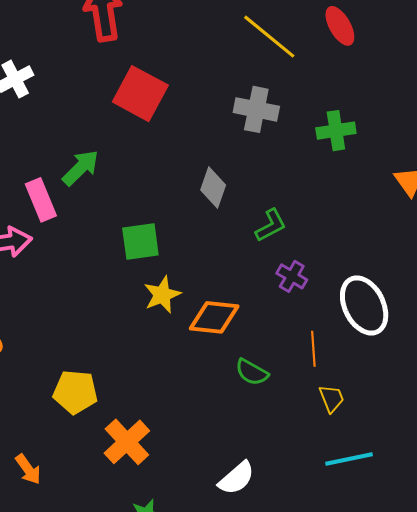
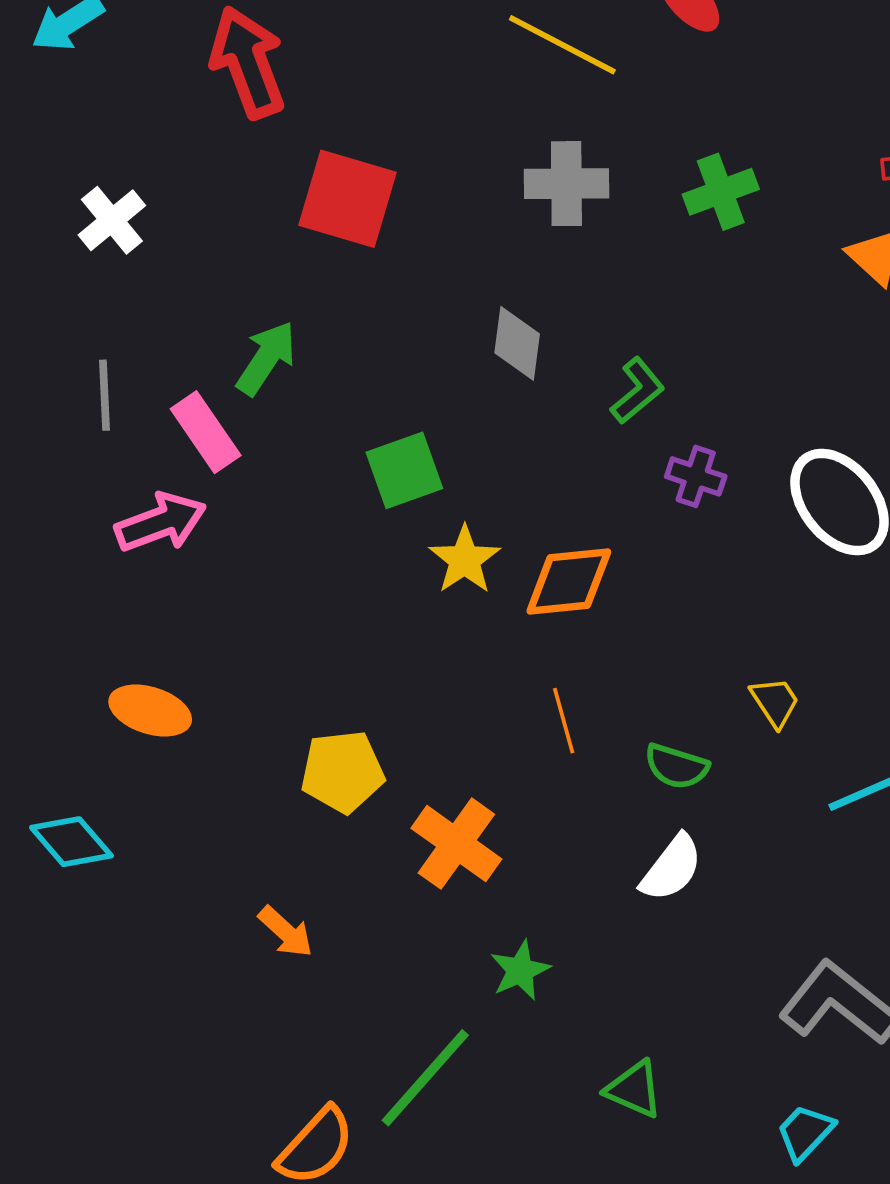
orange line: (313, 349) -> (564, 721), moved
green semicircle: (252, 372) -> (676, 766), moved
yellow trapezoid: (332, 398) -> (775, 702), moved

